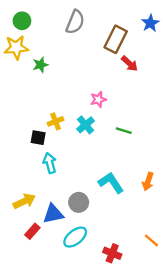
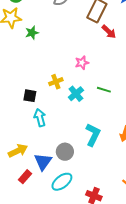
yellow cross: (56, 121) -> (56, 82), moved
cyan cross: (86, 125) -> (76, 94), moved
cyan L-shape: (111, 183) -> (93, 135), turned 60
blue triangle: (53, 214) -> (43, 162), turned -42

